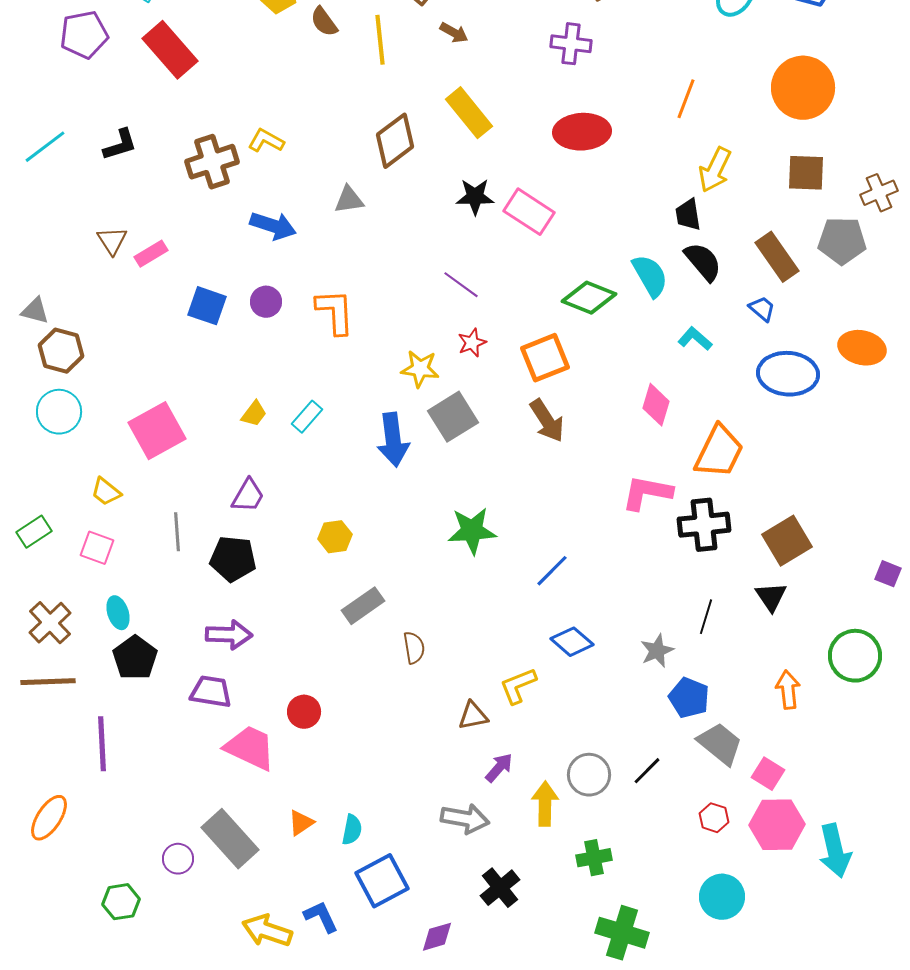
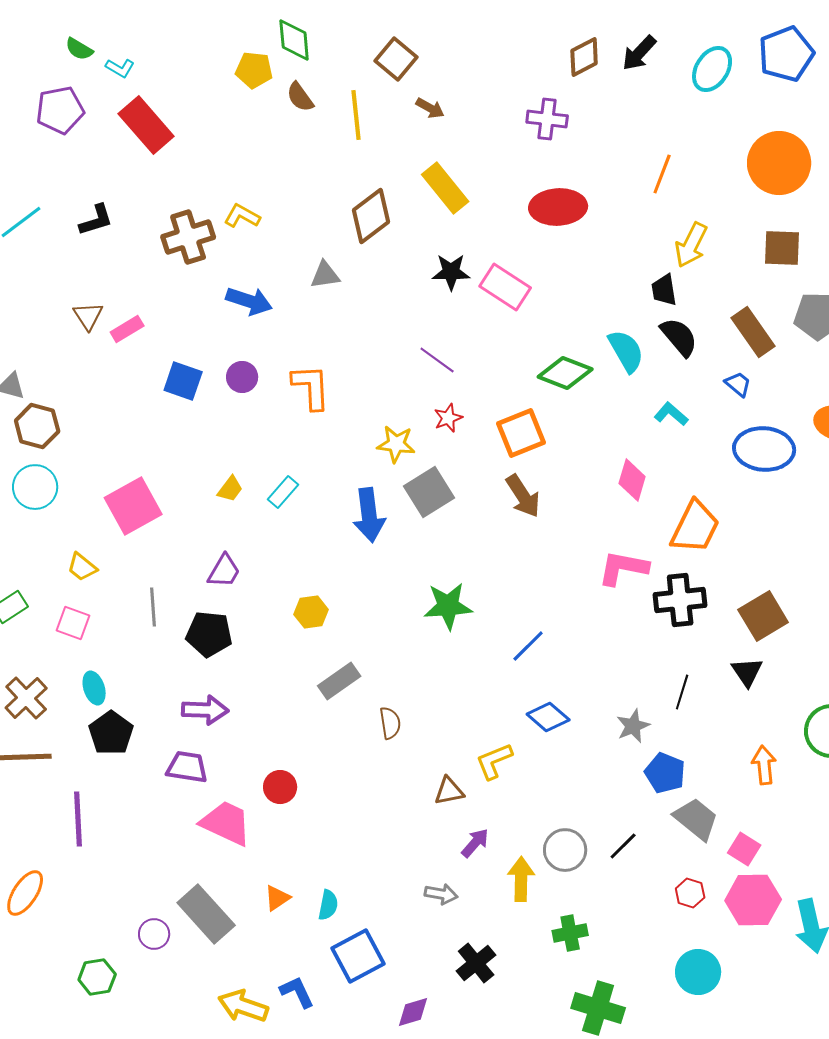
gray arrow: (465, 819) -> (441, 894), size x0.7

